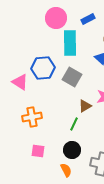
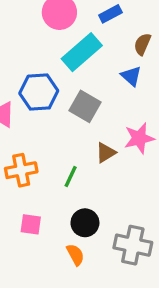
cyan rectangle: (70, 43) -> (82, 52), turned 50
green line: (74, 124) -> (71, 177), moved

